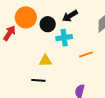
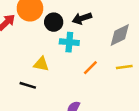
orange line: (86, 54) -> (90, 68), turned -40

